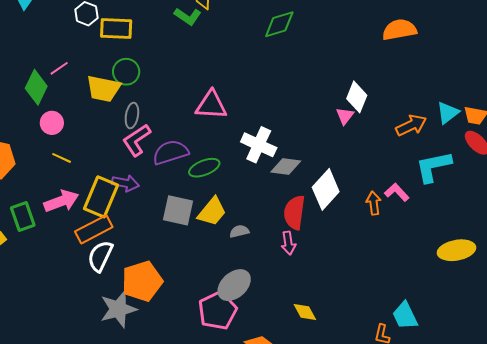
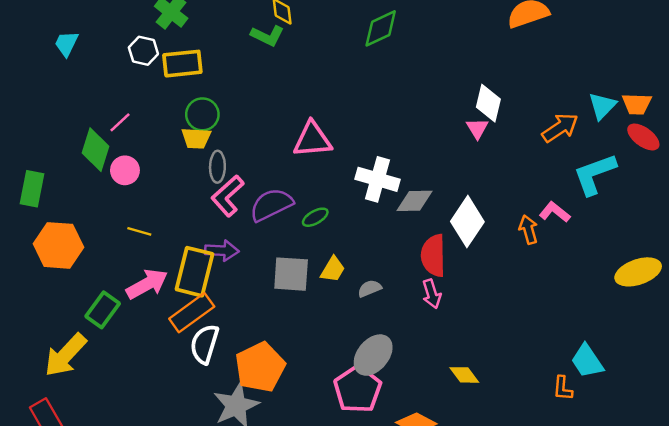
yellow trapezoid: (103, 89) -> (196, 138), moved, size x0.7
pink circle: (52, 123) -> (125, 170), moved
green ellipse: (204, 168) -> (315, 217), size x0.7
yellow trapezoid: (212, 212) -> (333, 269), size x0.7
green rectangle: (23, 216) -> (103, 310), turned 64

